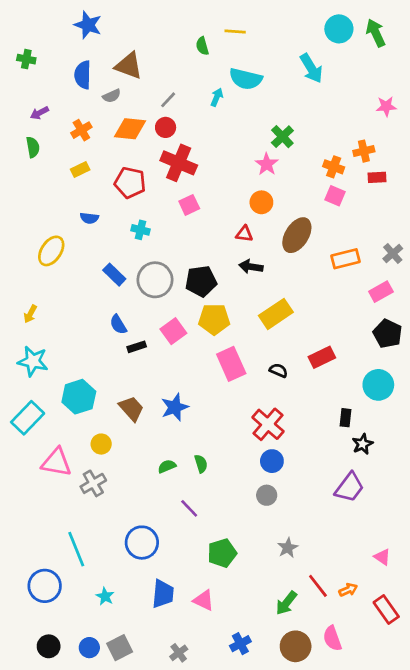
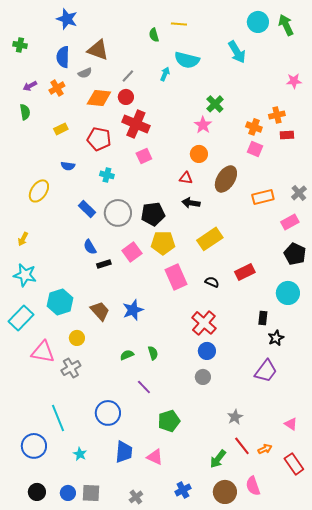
orange cross: (81, 130) -> (57, 88), moved
gray star: (288, 548) -> (235, 417), moved
gray square: (120, 648) -> (91, 493), turned 30

